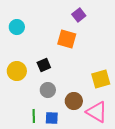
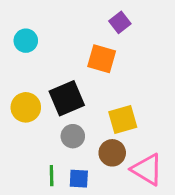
black square: (44, 65) -> (67, 98), size x1.6
yellow square: (101, 79) -> (123, 119), moved

